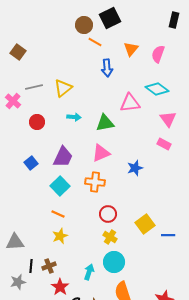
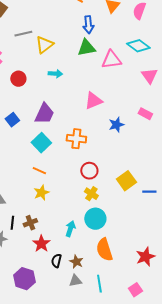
gray line: (34, 87) -> (23, 34), moved
green triangle: (105, 123) -> (86, 48), moved
pink rectangle: (164, 144) -> (145, 114), moved
pink triangle: (101, 153) -> (93, 101), moved

